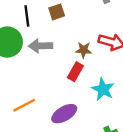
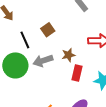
brown star: (84, 50) -> (68, 55), moved

